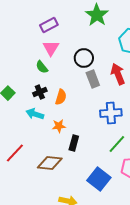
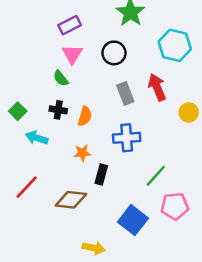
black circle: (84, 58) -> (114, 53), moved
black cross: (40, 92) -> (58, 110), turned 32
blue cross: (111, 113) -> (127, 138), moved
cyan arrow: (35, 114) -> (37, 138), moved

